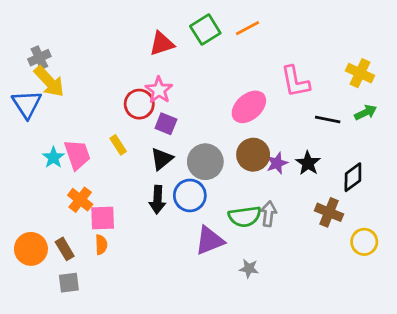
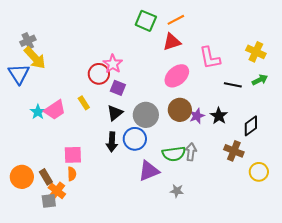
green square: (205, 30) -> (146, 21), turned -35
red triangle: (162, 44) -> (172, 42), moved
pink trapezoid: (77, 155) -> (55, 110), turned 75
orange cross: (80, 200) -> (57, 191), moved

